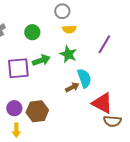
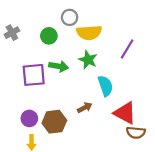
gray circle: (62, 11) -> (70, 17), moved
yellow semicircle: (69, 29) -> (89, 33), size x1.6
green arrow: (41, 60) -> (59, 66), turned 30
brown arrow: (72, 87) -> (85, 108), moved

